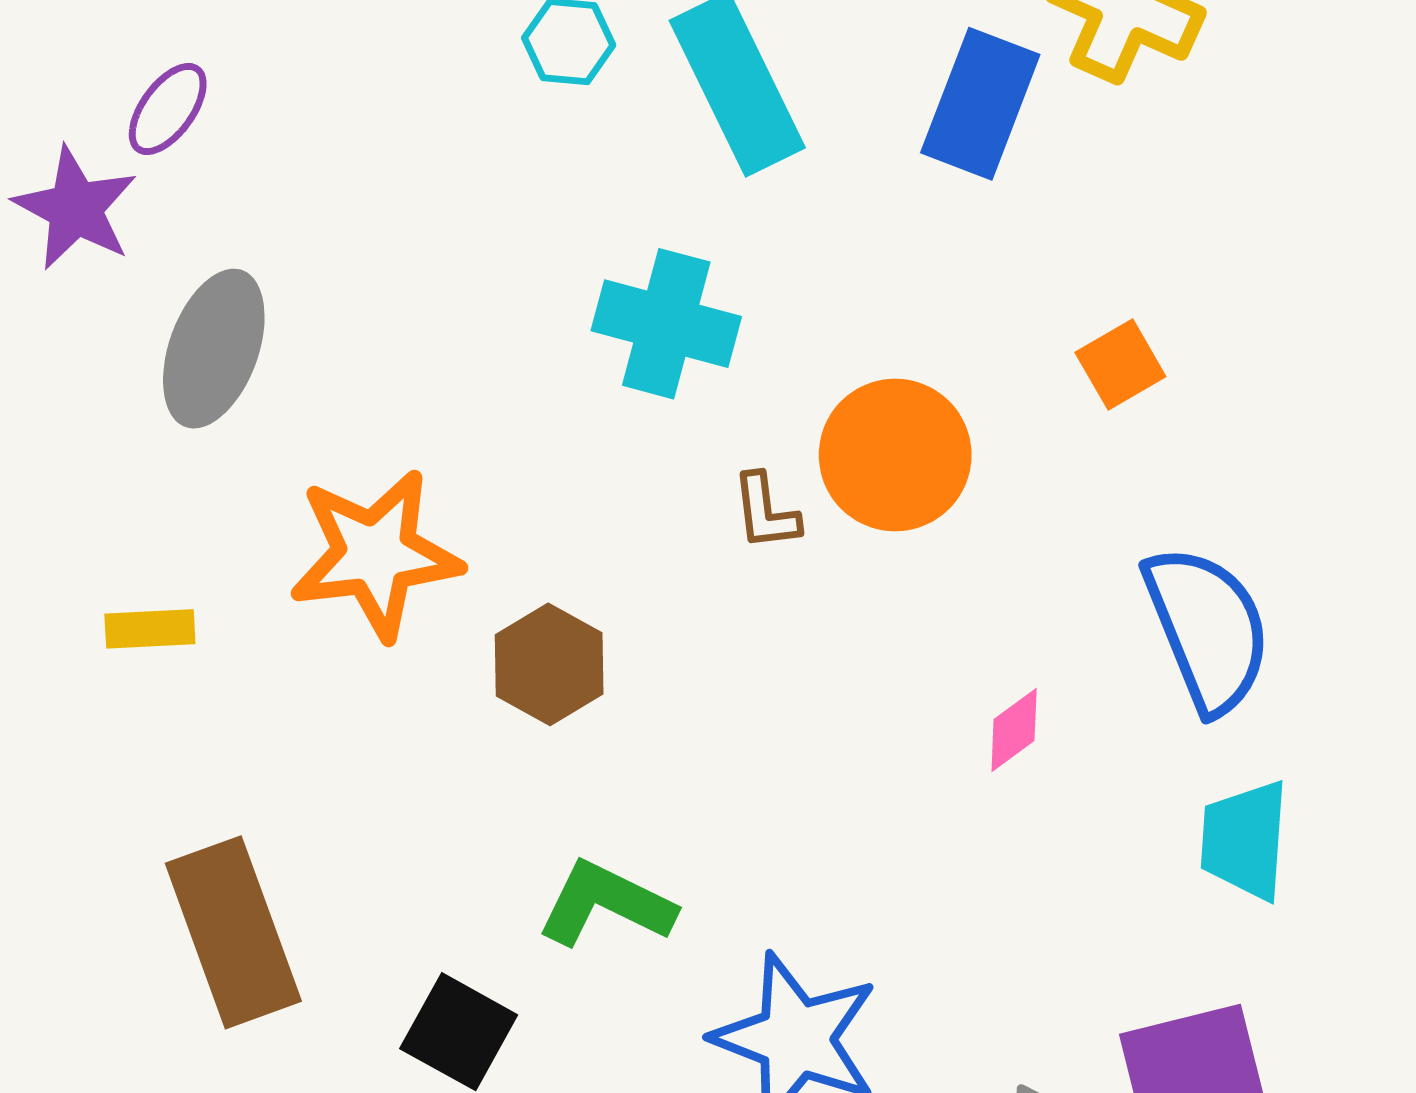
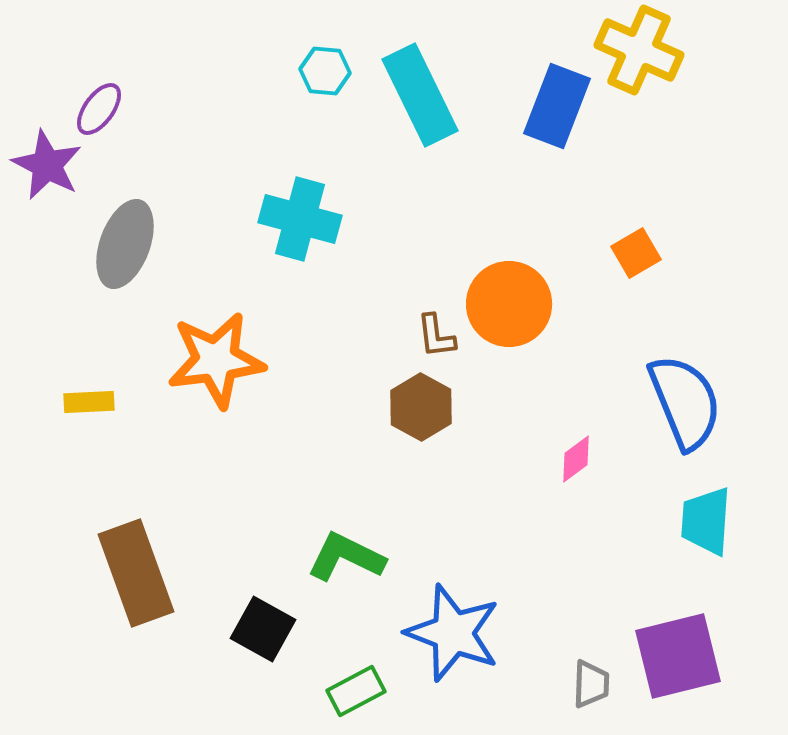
cyan cross: (666, 324) -> (300, 219), moved
brown hexagon: (549, 664) -> (421, 407), moved

